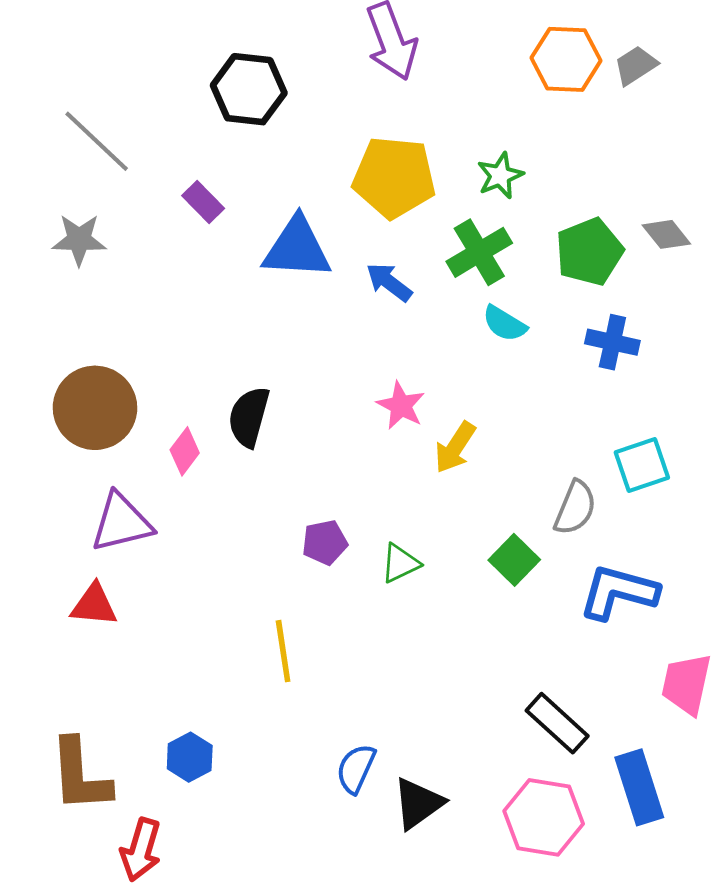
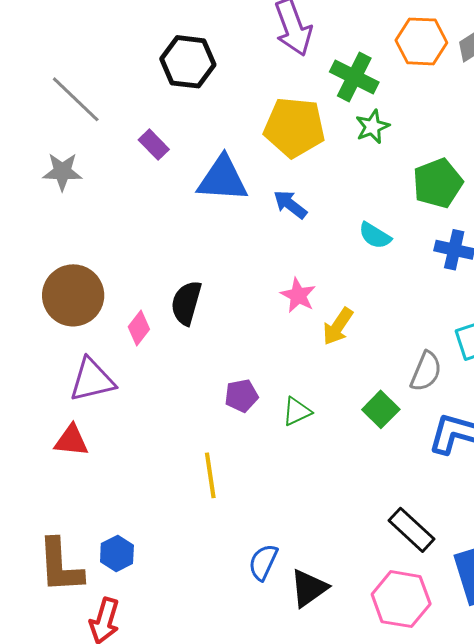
green cross: (479, 252) -> (354, 77), moved, turned -33
blue hexagon: (190, 757) -> (117, 553), moved

